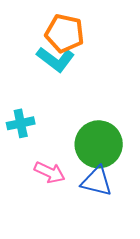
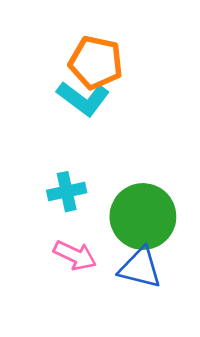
cyan cross: (21, 123) -> (67, 192), moved

